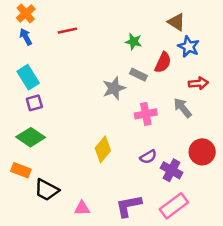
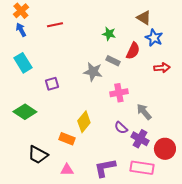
gray star: (114, 88) -> (93, 72), turned 30
purple square: (34, 103) -> (52, 84), moved
gray arrow: (183, 108) -> (144, 112), moved
red circle: (202, 152) -> (165, 149), moved
purple semicircle: (148, 157) -> (121, 128), turned 72
orange rectangle: (21, 170) -> (67, 139), moved
pink rectangle: (174, 206) -> (142, 168), turned 45

